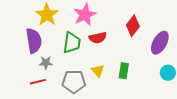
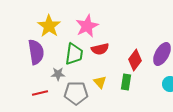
red diamond: (133, 26) -> (135, 60), moved
gray star: (46, 63) -> (58, 74), moved

